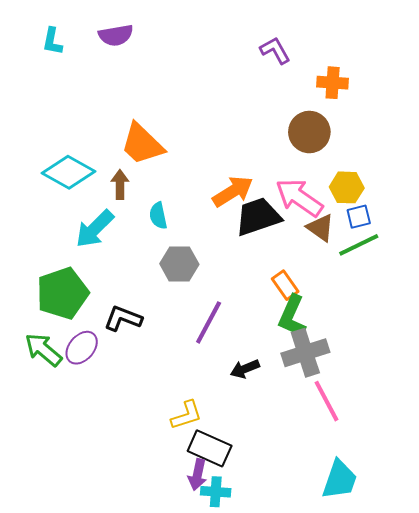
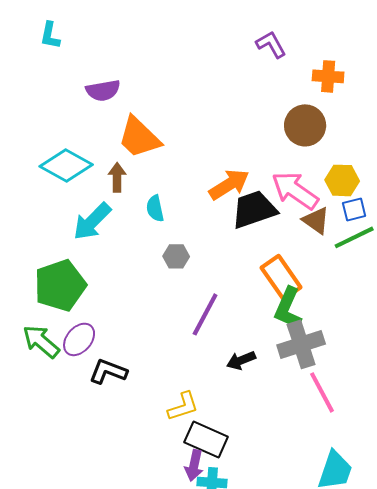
purple semicircle: (116, 35) -> (103, 90), moved
gray hexagon: (179, 264) -> (176, 256), size x0.7
orange rectangle: (285, 285) -> (281, 277), size x1.5
black L-shape: (123, 318) -> (108, 371), moved

